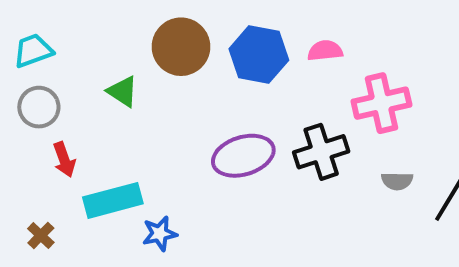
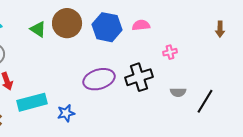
green triangle: (123, 91) -> (38, 29), moved
pink cross: (381, 103) -> (170, 52), size x0.5
blue star: (160, 234) -> (66, 113), moved

